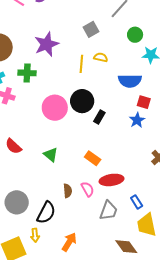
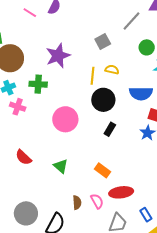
black circle: (82, 101) -> (103, 100), moved

